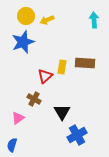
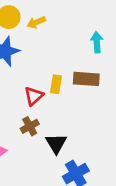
cyan arrow: (94, 20) -> (97, 42), moved
brown cross: (34, 99) -> (30, 126), moved, turned 32

